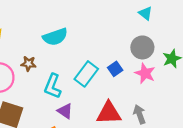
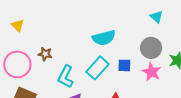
cyan semicircle: (55, 37) -> (104, 38), moved
blue square: (115, 69) -> (124, 65), turned 32

